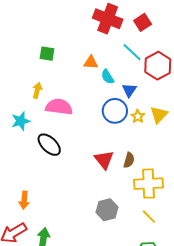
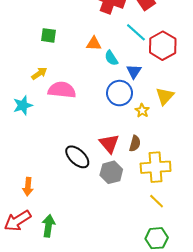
yellow arrow: (37, 90) -> (39, 73), turned 42
yellow star: (138, 116) -> (142, 111), moved
black ellipse: (49, 145) -> (77, 157), moved
gray hexagon: (107, 210) -> (111, 172), moved

